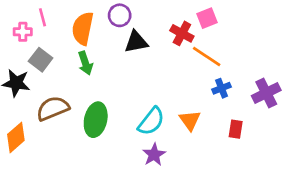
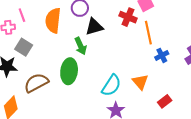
orange line: (207, 57) -> (148, 33), turned 50
green arrow: (85, 63) -> (81, 46), moved
green ellipse: (96, 120) -> (69, 71), moved
red rectangle: (236, 129) -> (165, 101), moved, turned 48

